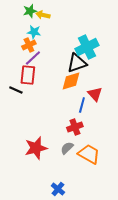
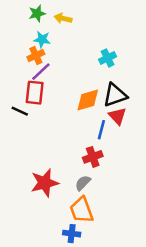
yellow arrow: (43, 15) -> (63, 18), moved
cyan cross: (87, 47) -> (108, 58), size x0.6
black triangle: (77, 63) -> (115, 95), moved
orange trapezoid: (89, 154) -> (82, 210), moved, turned -140
blue cross: (58, 189) -> (72, 234), turned -32

